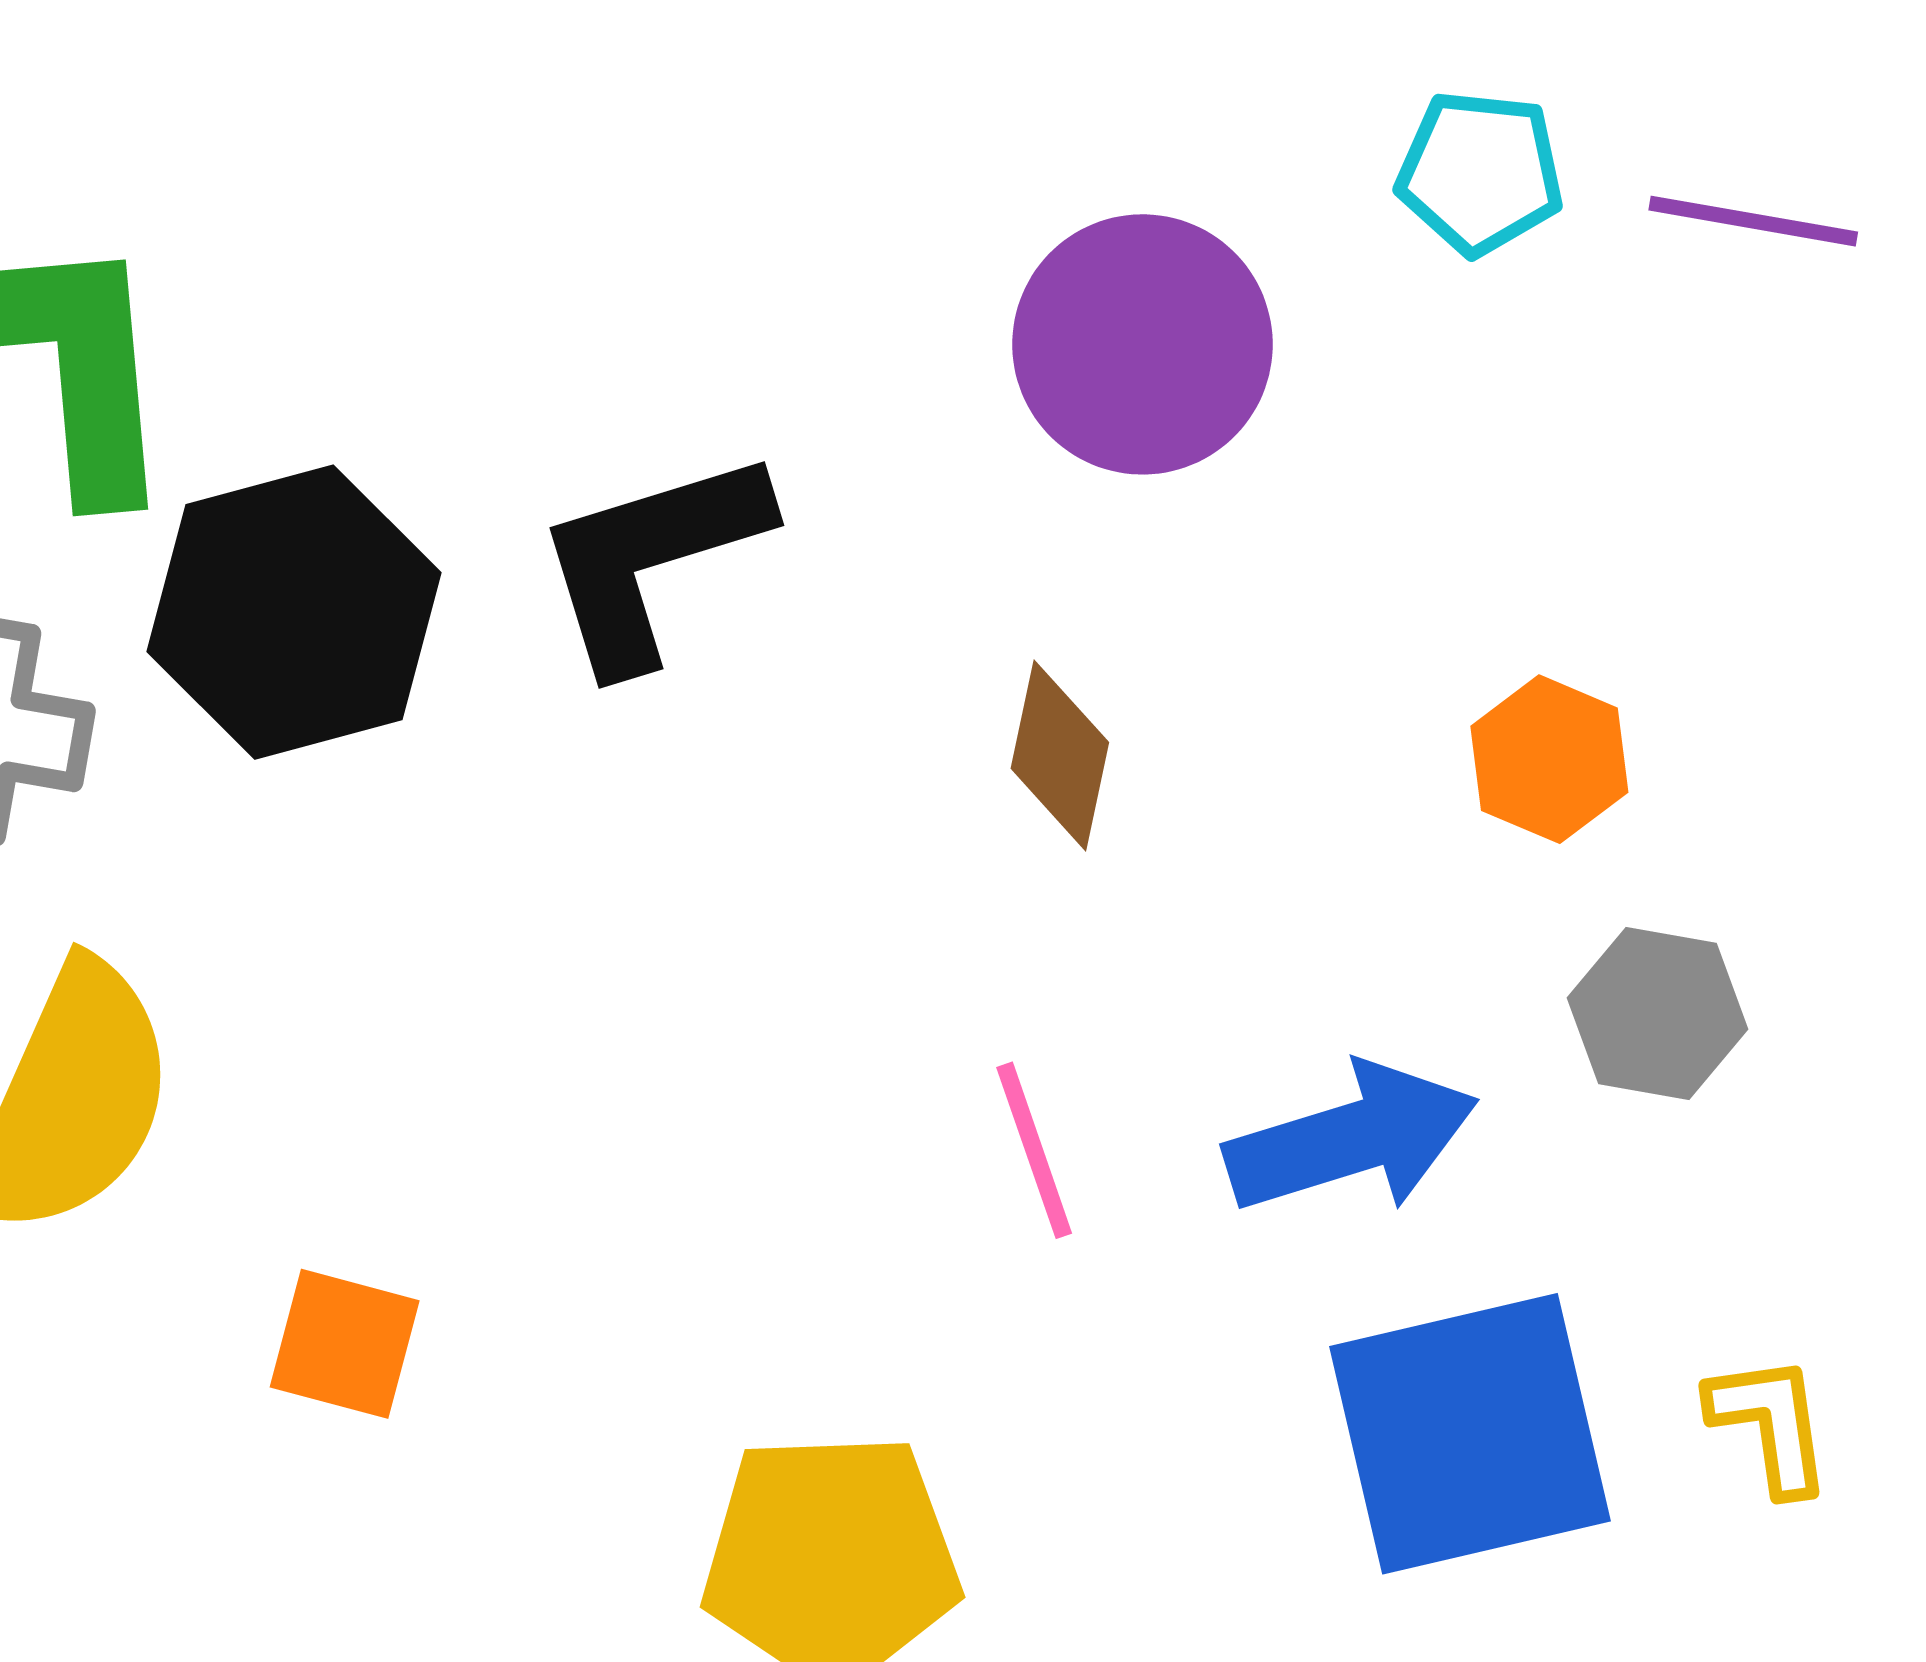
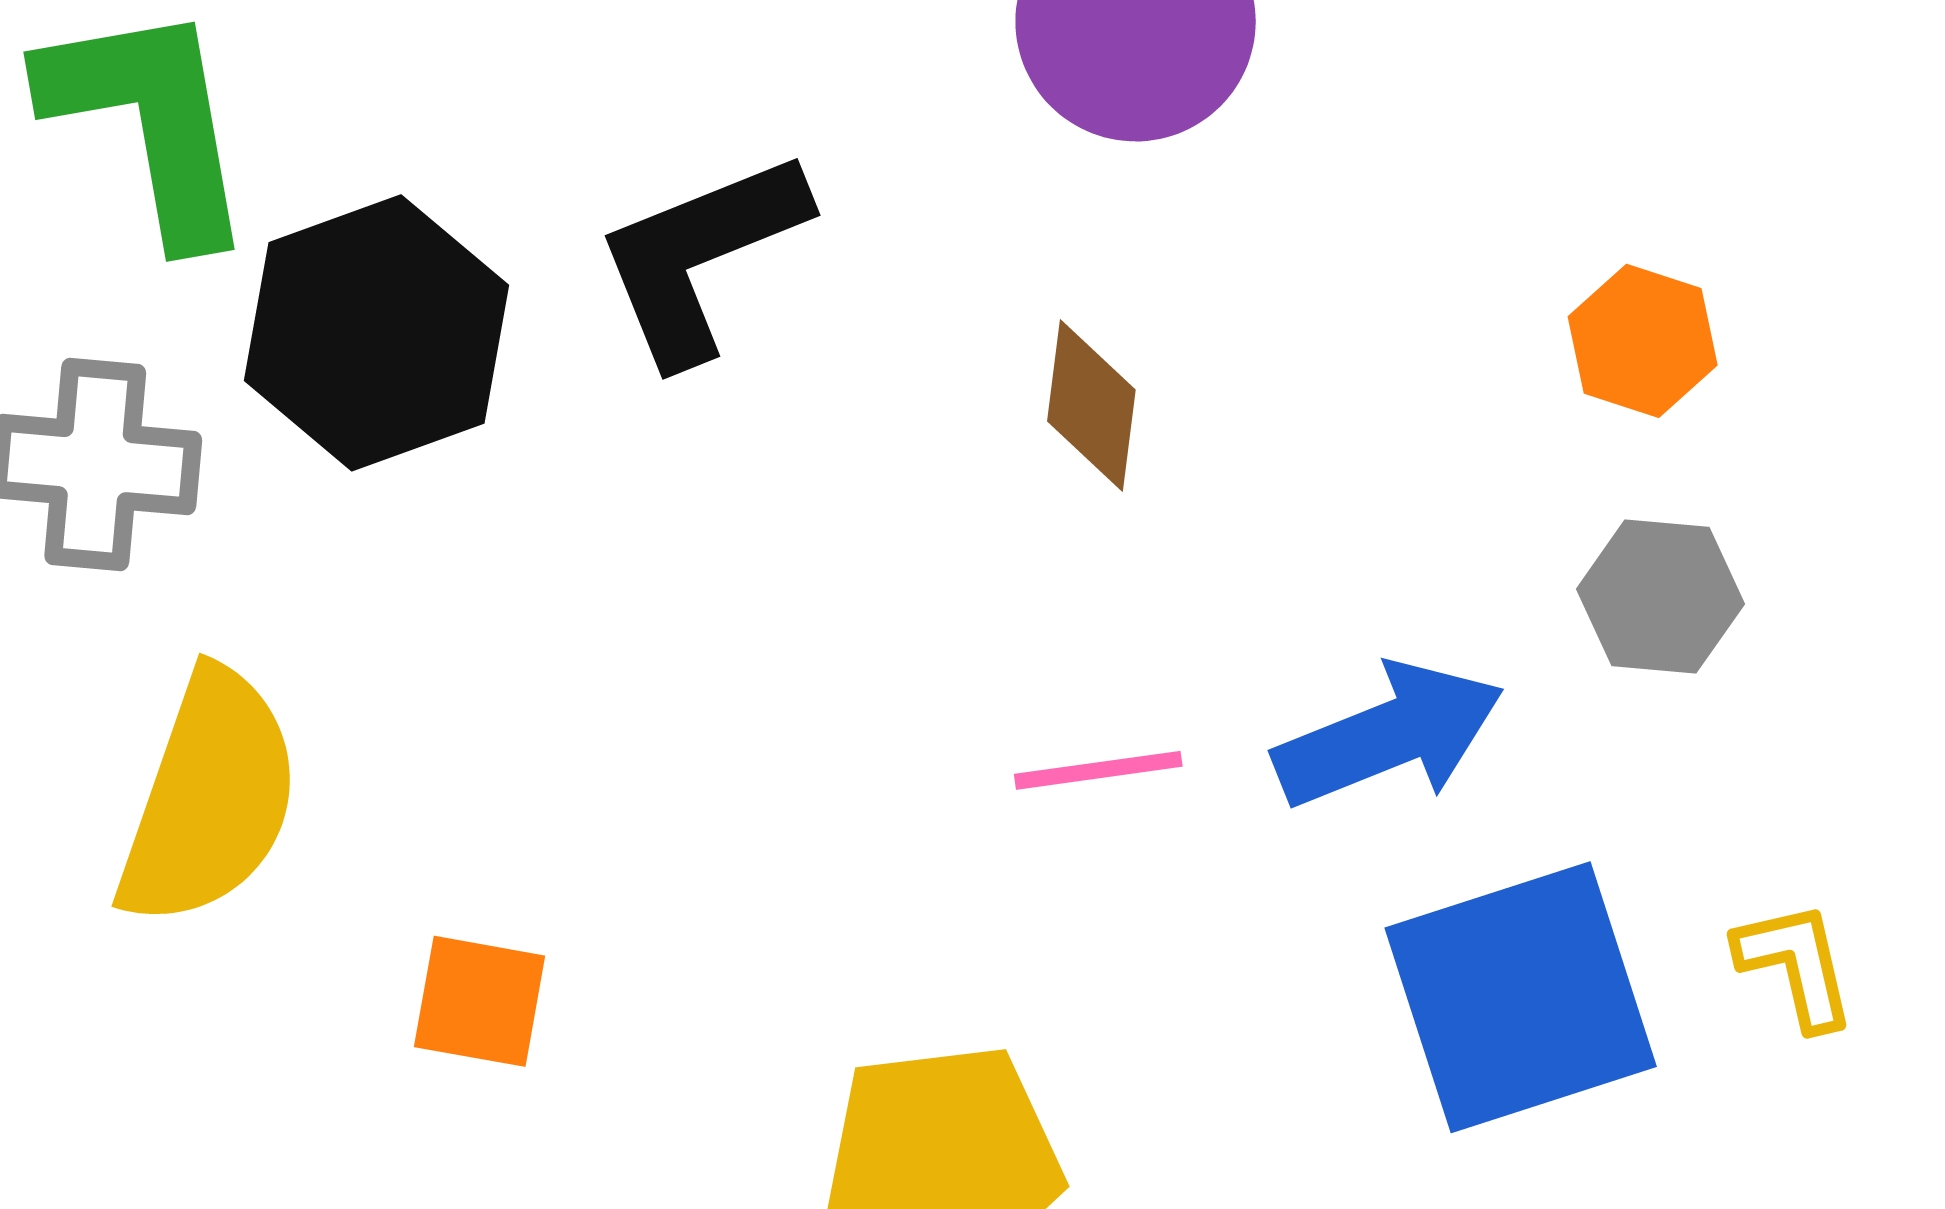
orange hexagon: (1549, 759) -> (1643, 341), moved
pink line: (1034, 1150) -> (1098, 770), turned -74

